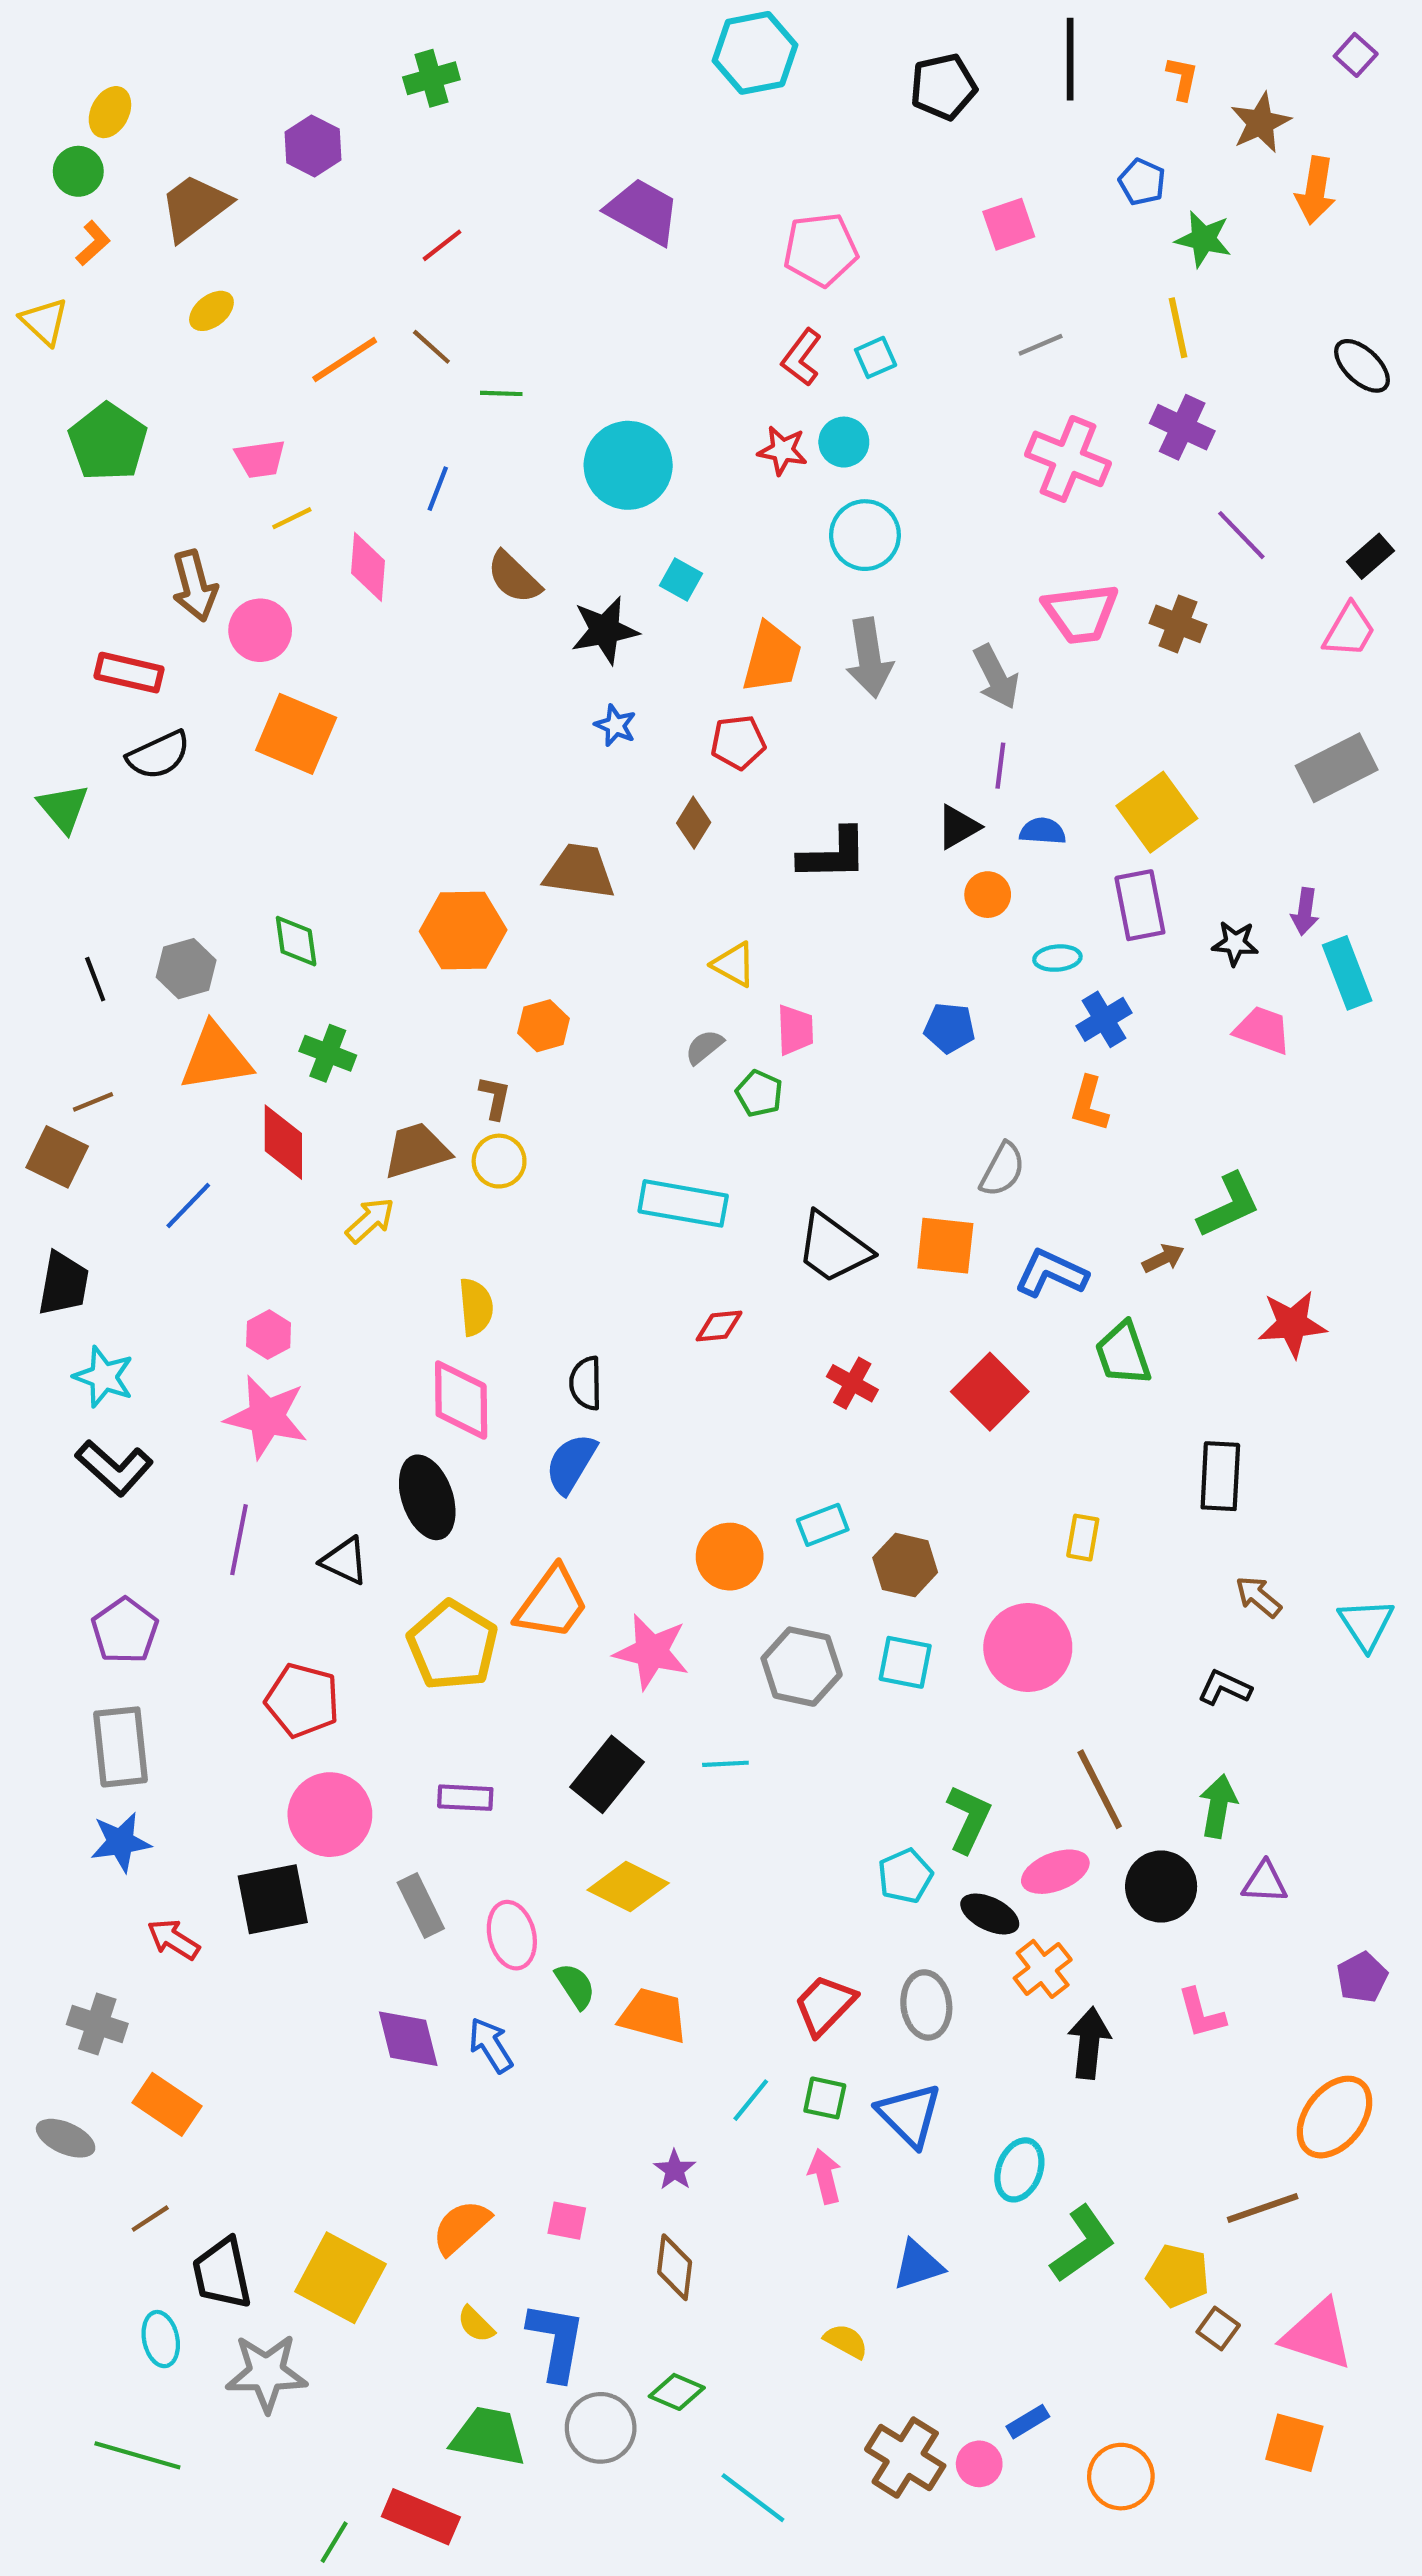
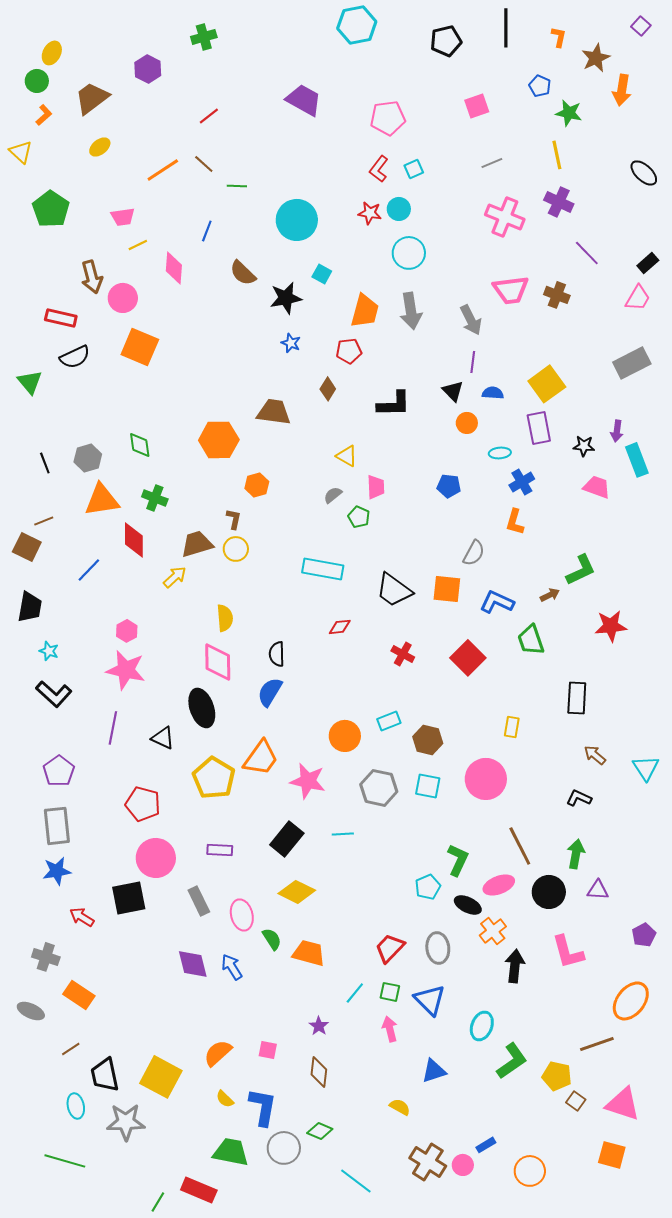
black triangle: (958, 827) -> (453, 391), turned -45
cyan star: (104, 1377) -> (49, 651), size x0.7
pink L-shape: (1201, 2013) -> (568, 952), size x1.4

